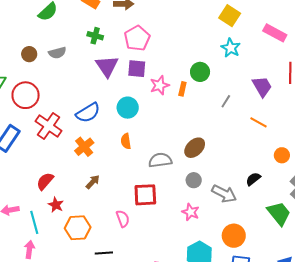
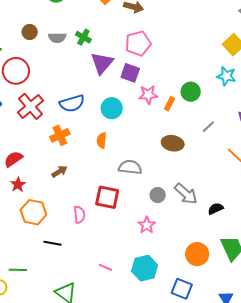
green cross: (95, 36) -> (83, 37), moved
cyan star: (231, 48) -> (226, 76), turned -30
brown ellipse: (195, 148) -> (173, 143), moved, turned 40
gray arrow: (224, 194) -> (186, 194), moved
orange circle: (234, 236) -> (197, 254), moved

